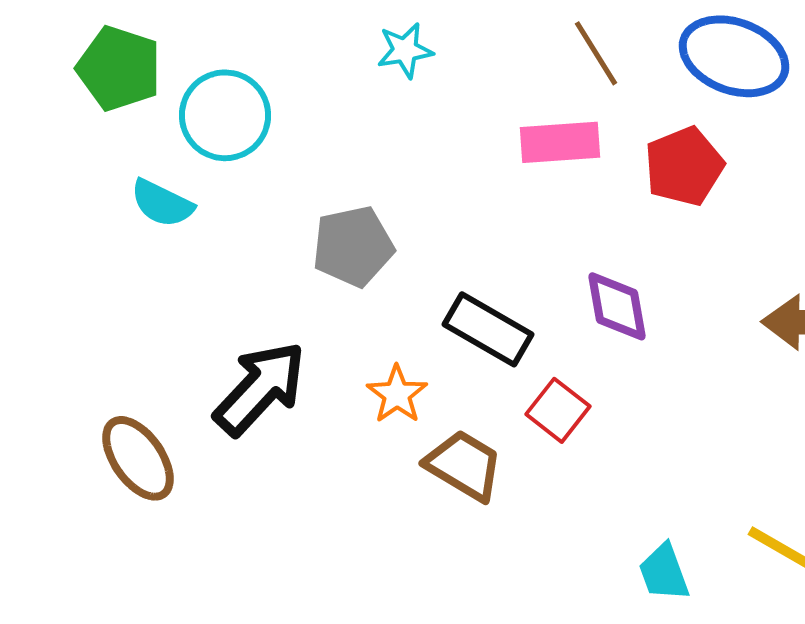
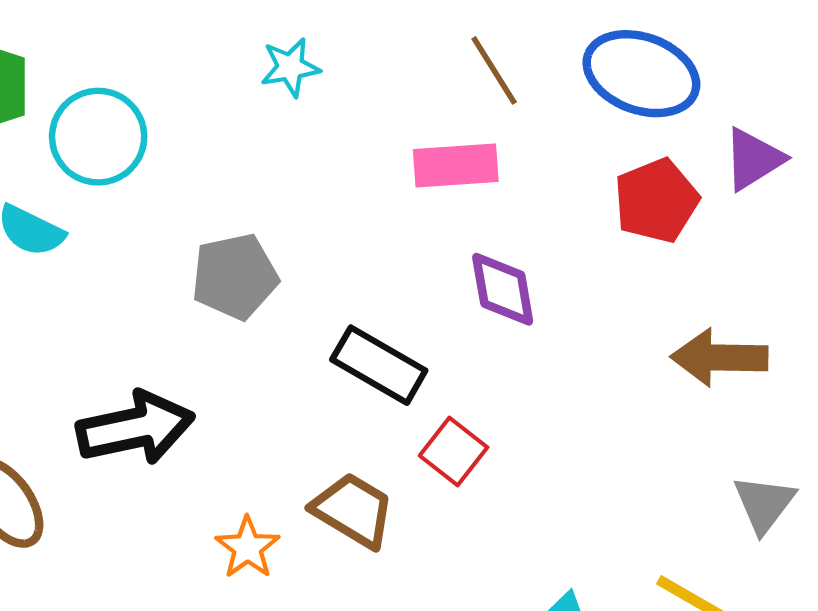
red pentagon: (684, 166) -> (656, 201), moved
purple diamond: (617, 306) -> (503, 289), moved
black arrow: (260, 388) -> (135, 428), turned 35
orange star: (397, 394) -> (248, 548), moved

